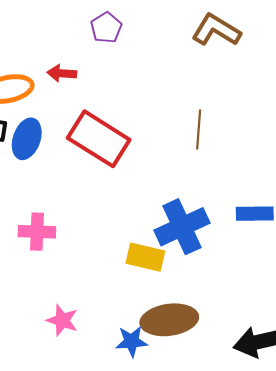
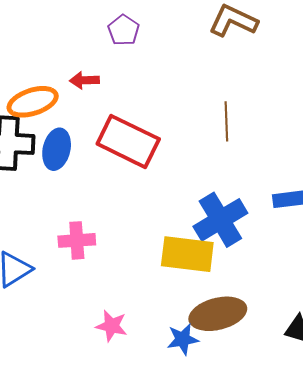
yellow rectangle: (145, 257) -> (187, 254), size x1.4

